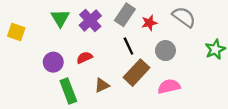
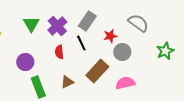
red star: (149, 23) -> (110, 36), moved
black line: (128, 46) -> (81, 43), moved
red semicircle: (84, 57) -> (59, 52), moved, turned -72

